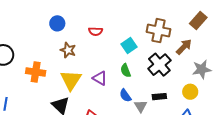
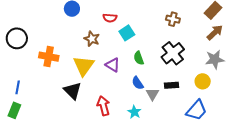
brown cross: (159, 31) -> (173, 19), size x0.6
cyan square: (129, 45) -> (127, 33), moved
brown arrow: (184, 47) -> (215, 32), moved
brown star: (68, 50) -> (92, 39), moved

